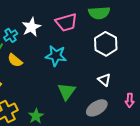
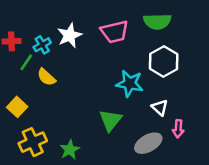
cyan star: (56, 56) -> (130, 84), moved
pink arrow: (130, 100) -> (178, 129), moved

